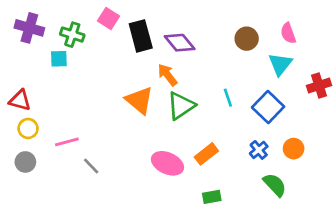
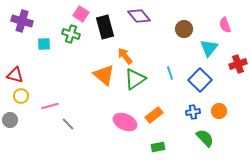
pink semicircle: (288, 33) -> (225, 25), moved
green cross: (72, 35) -> (71, 34), moved
purple diamond: (180, 43) -> (139, 16), moved
blue cross: (259, 150) -> (193, 112), turned 32
gray circle: (25, 162) -> (10, 120), moved

